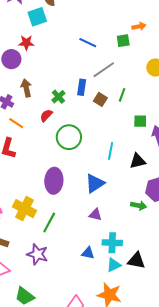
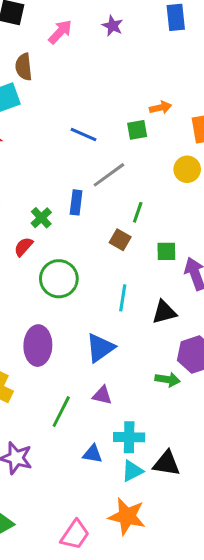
brown square: (100, 99) -> (120, 240), moved
green line: (49, 222) -> (61, 412), moved

